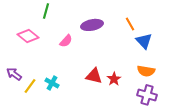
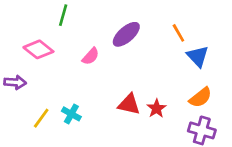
purple ellipse: (92, 25) -> (126, 34), turned -30
orange semicircle: (146, 71) -> (200, 97), turned -48
purple arrow: (14, 74) -> (15, 82), moved, turned 147

